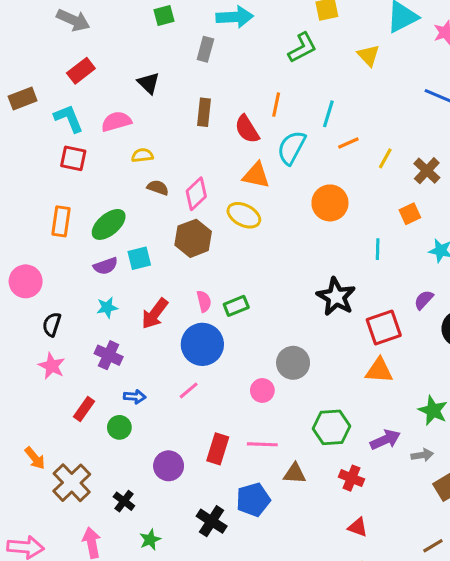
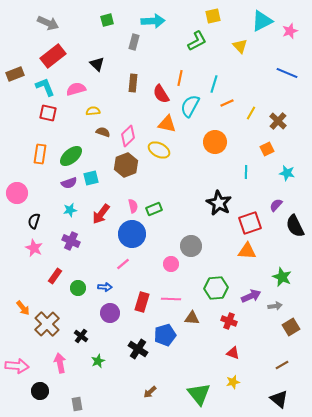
red rectangle: (81, 71) -> (53, 56), size x1.4
blue arrow: (135, 397) -> (105, 287), moved

